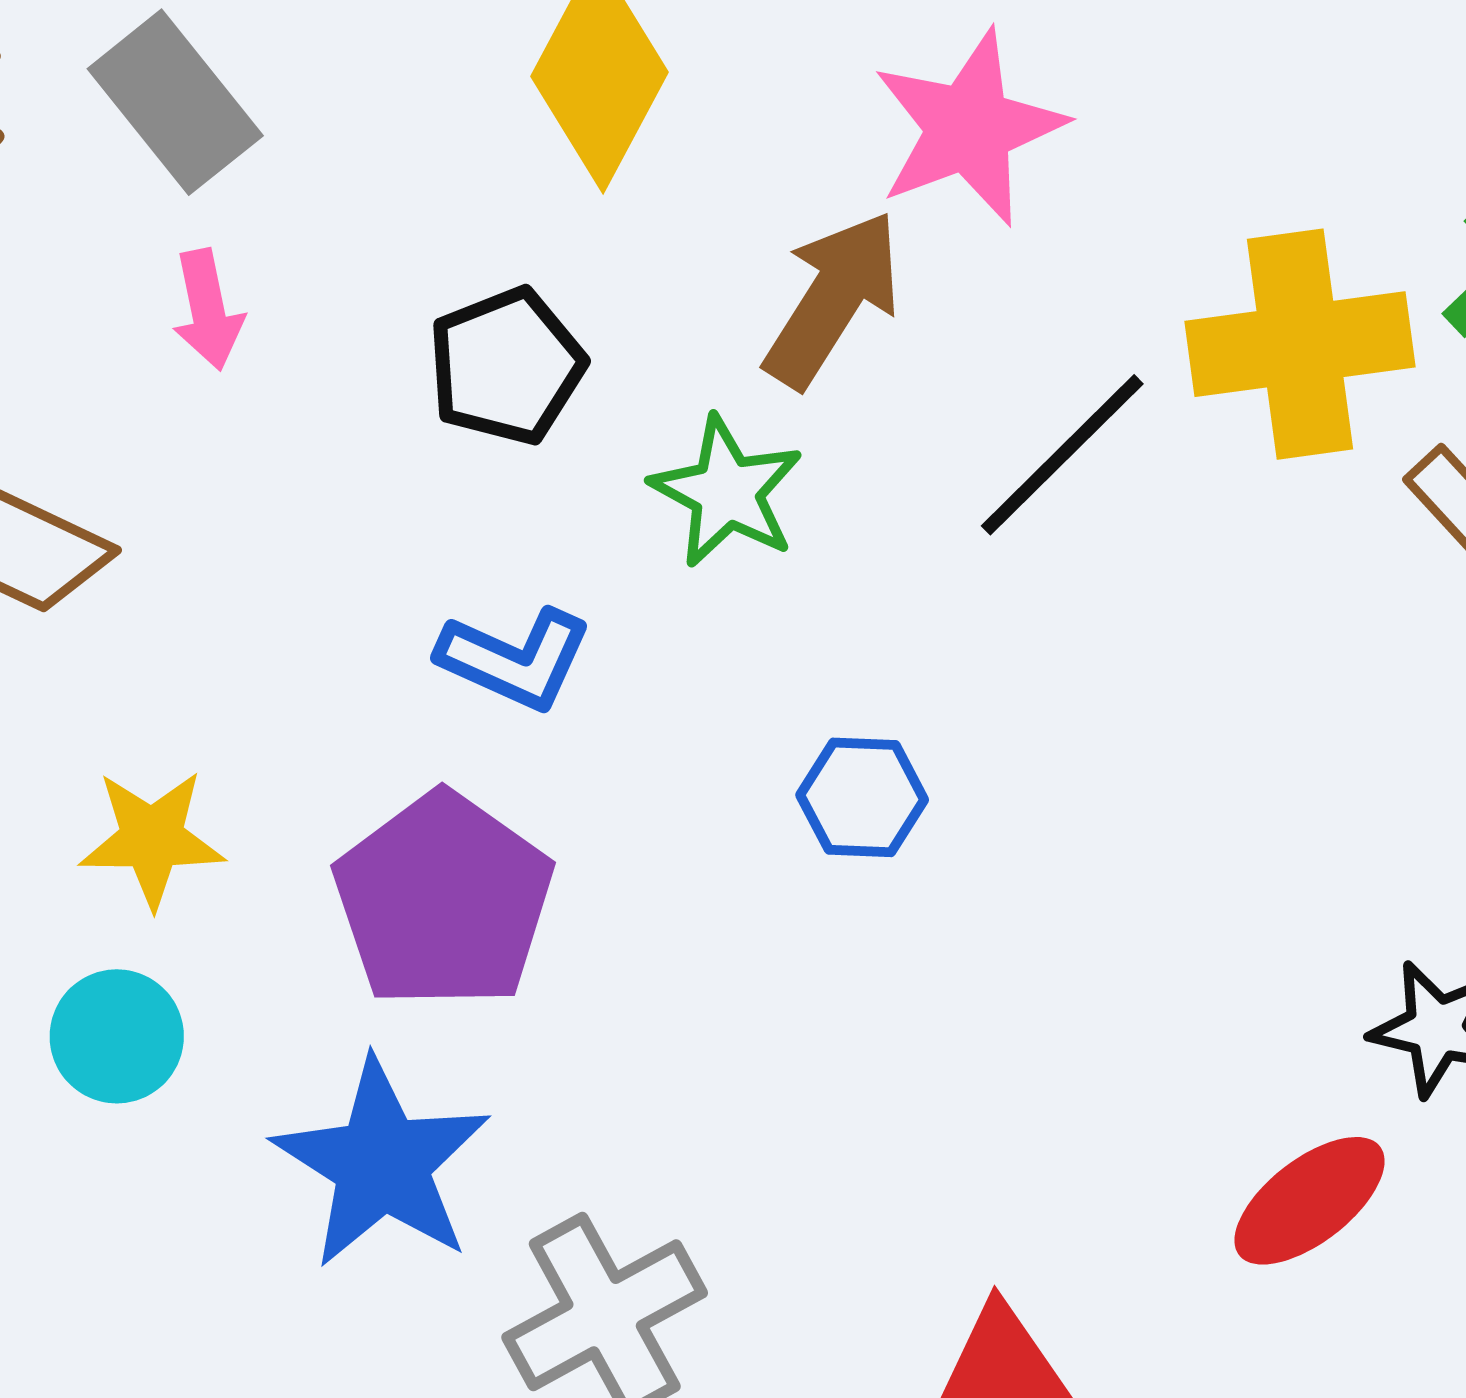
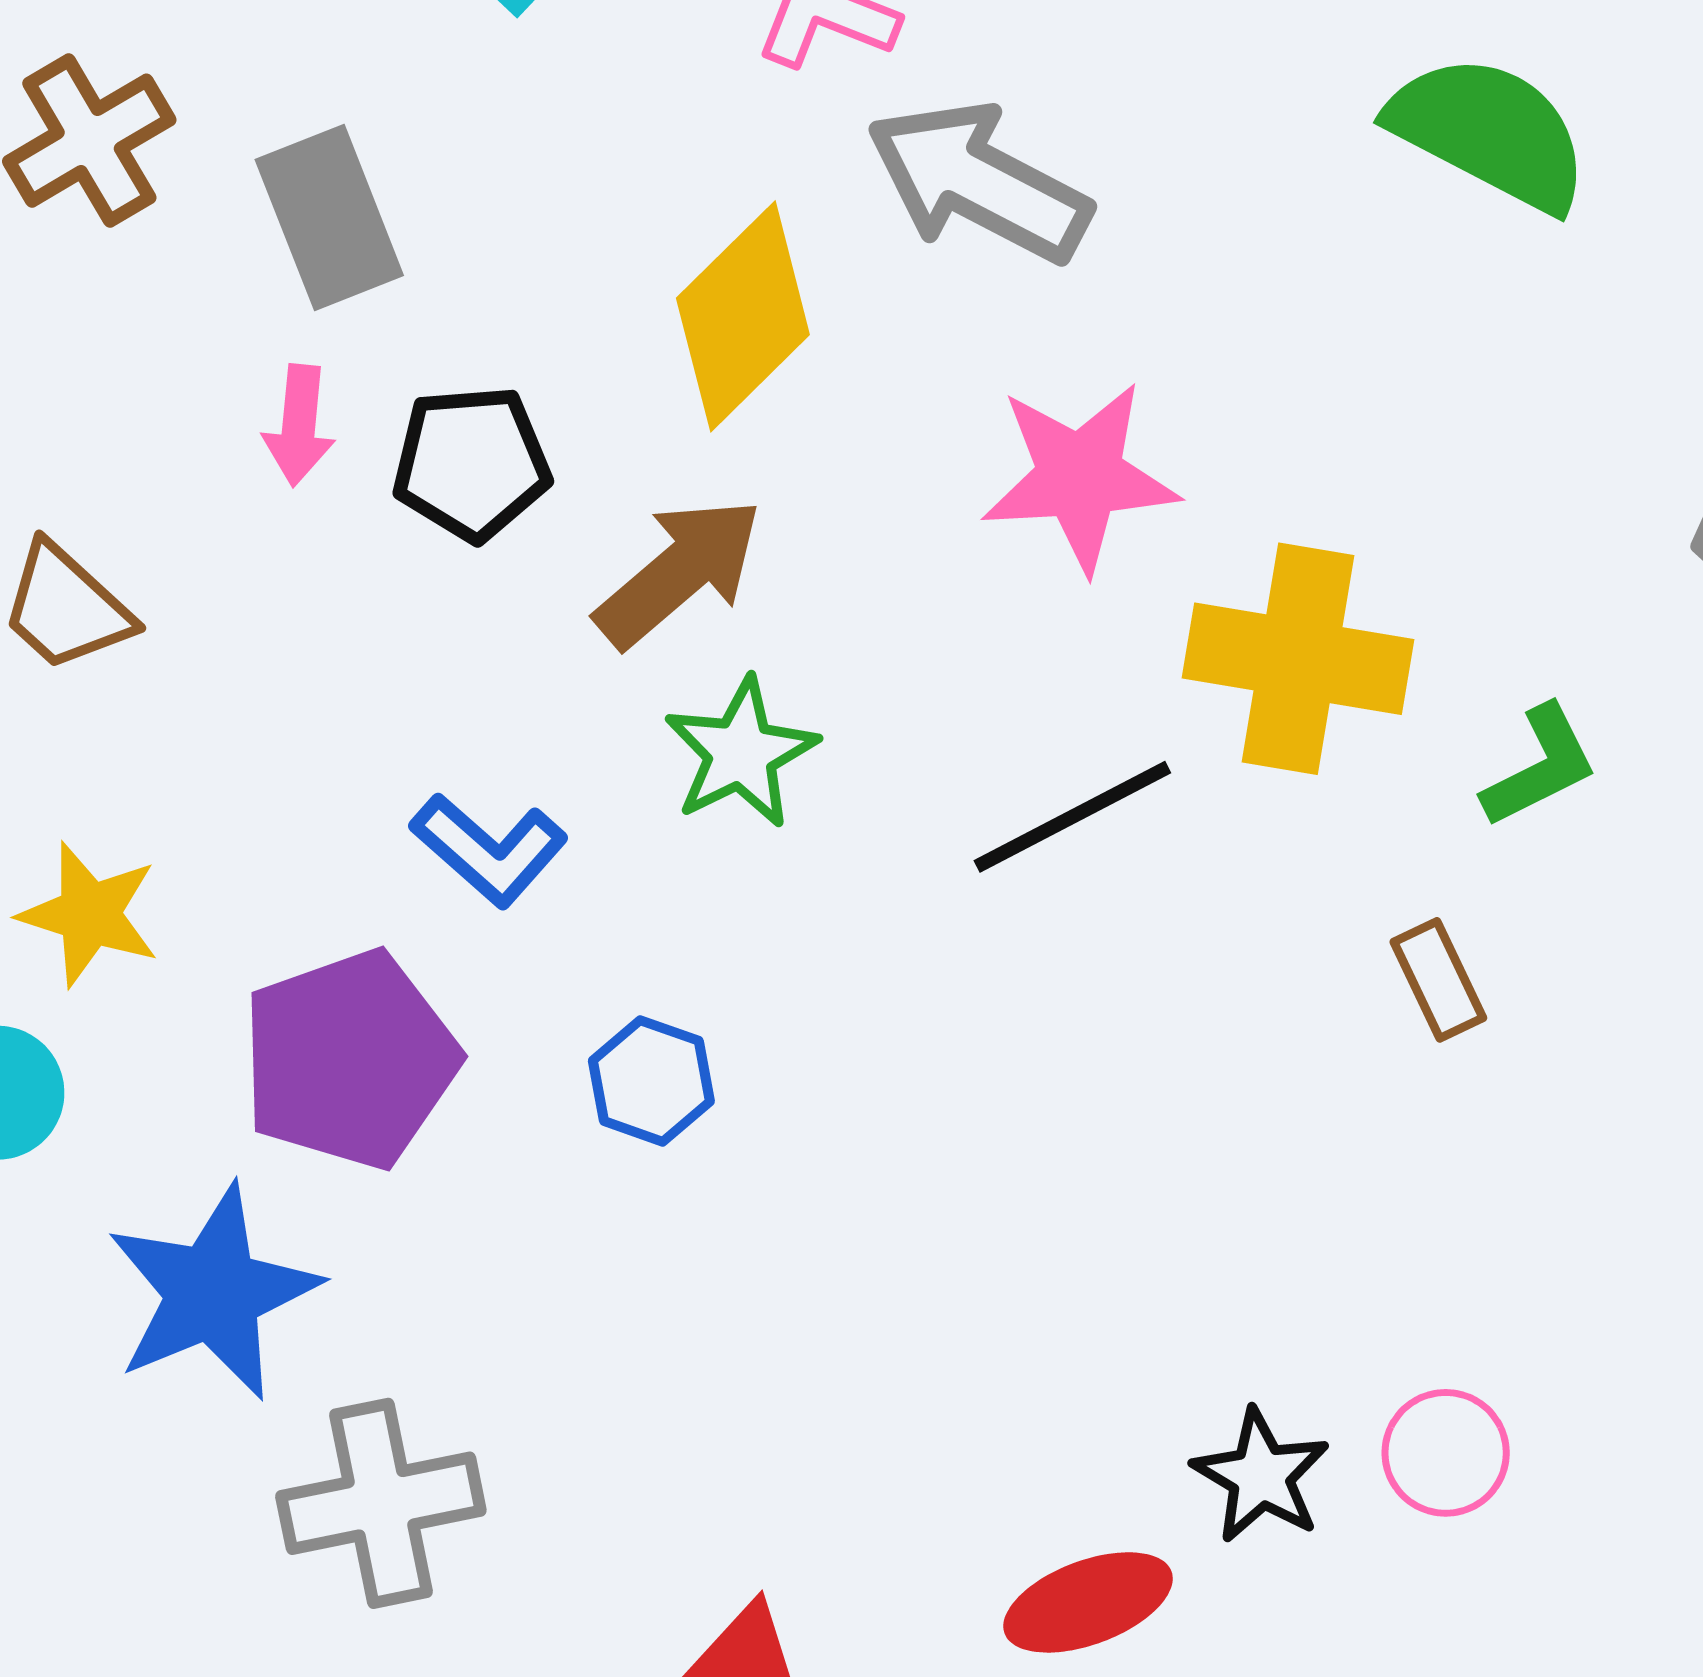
brown arrow: (833, 299) -> (679, 572), moved
yellow cross: (1300, 344) -> (1298, 659), moved
black pentagon: (506, 366) -> (471, 463), moved
blue hexagon: (862, 797) -> (651, 1081), moved

